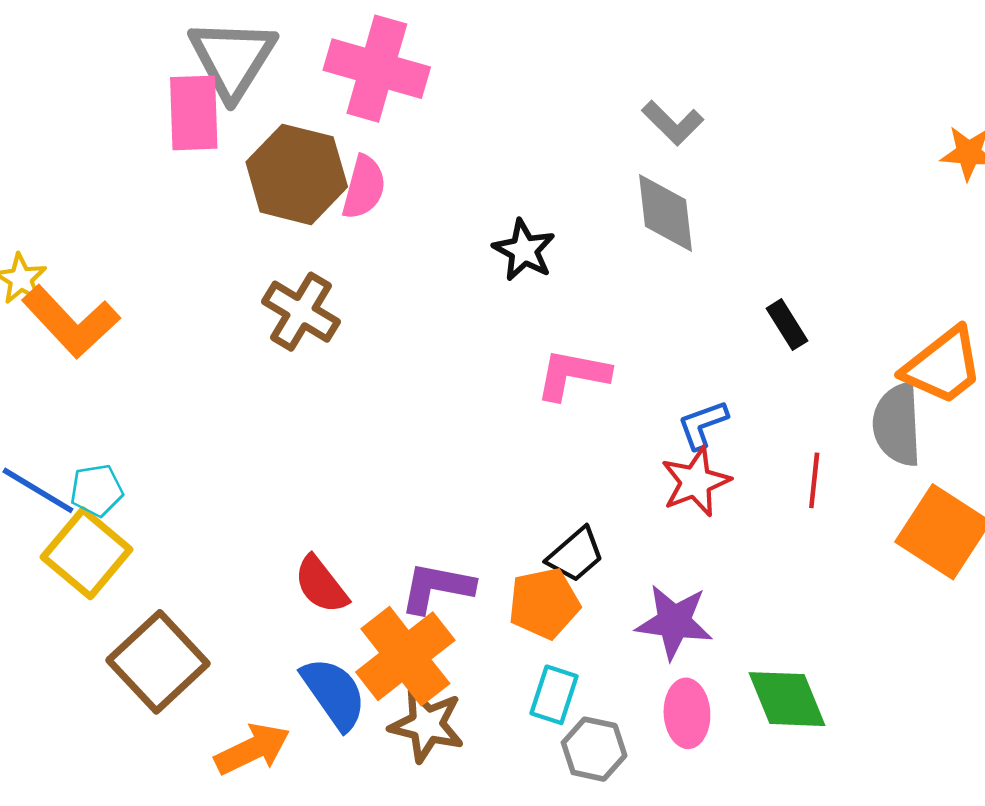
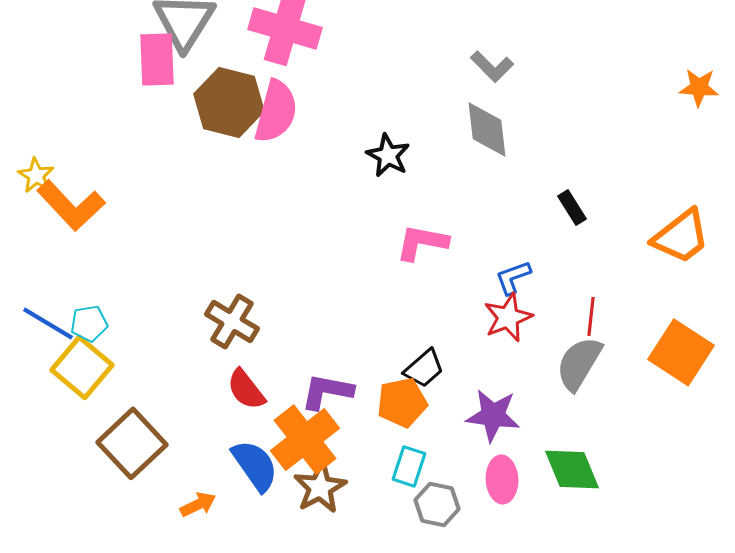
pink semicircle: (364, 187) -> (276, 111), size x1.4
brown cross: (301, 312) -> (232, 321), moved
gray semicircle: (897, 425) -> (579, 363), moved, turned 34
brown star: (427, 725) -> (320, 487), turned 30
orange arrow: (252, 749) -> (198, 504), size x0.7

